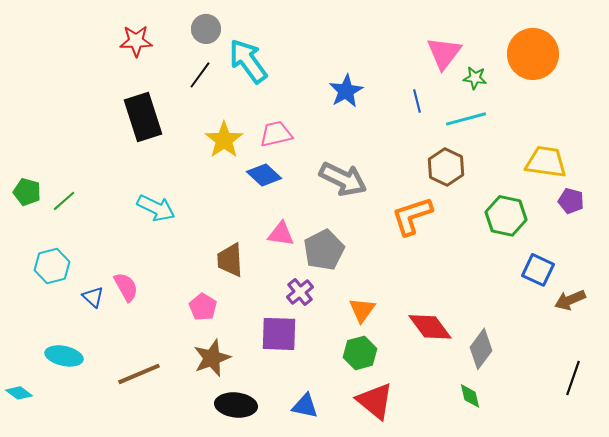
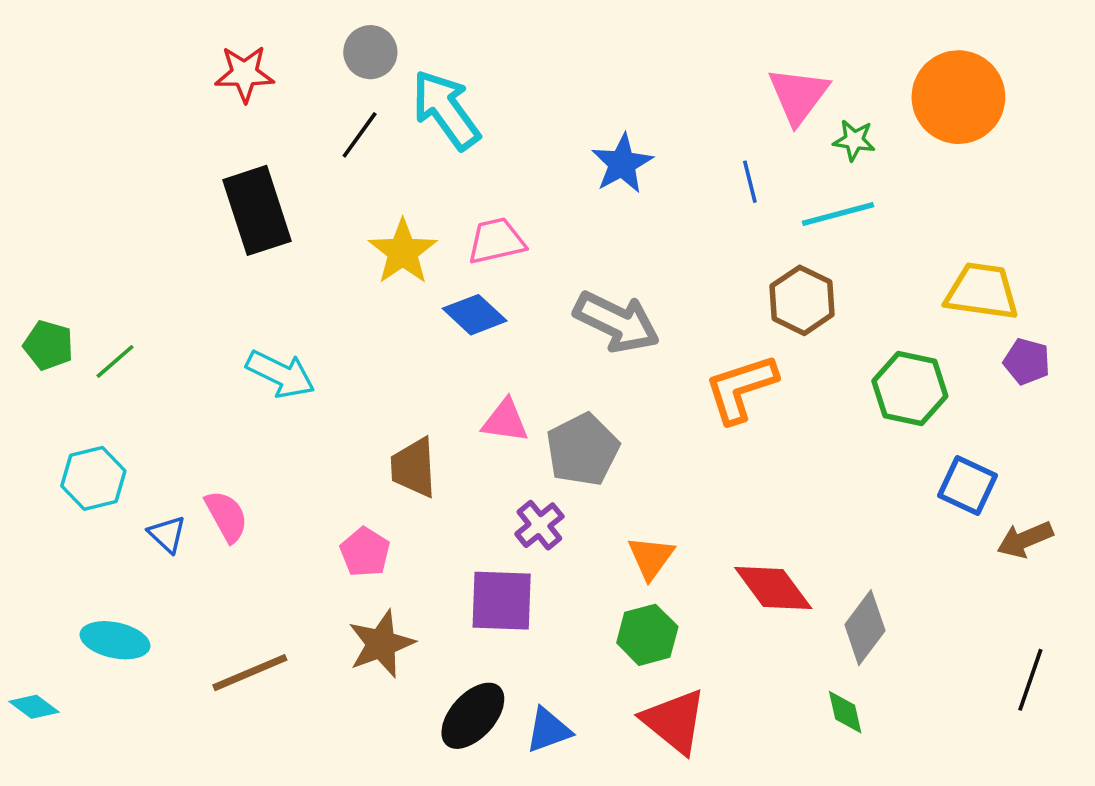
black ellipse: (236, 405) -> (473, 716), moved, turned -54
blue triangle: (305, 406) -> (548, 730), turned -32

